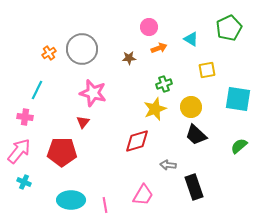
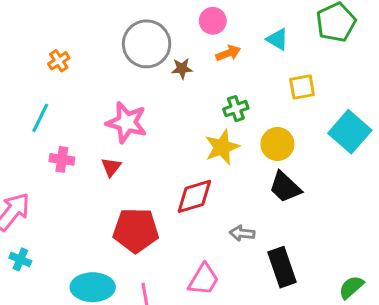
gray circle: (82, 49) -> (147, 44), moved
cyan square: (238, 99) -> (350, 132), turned 32
pink cross: (25, 117) -> (62, 159), moved
green semicircle: (239, 146) -> (351, 287), moved
red pentagon: (62, 152) -> (136, 230), moved

